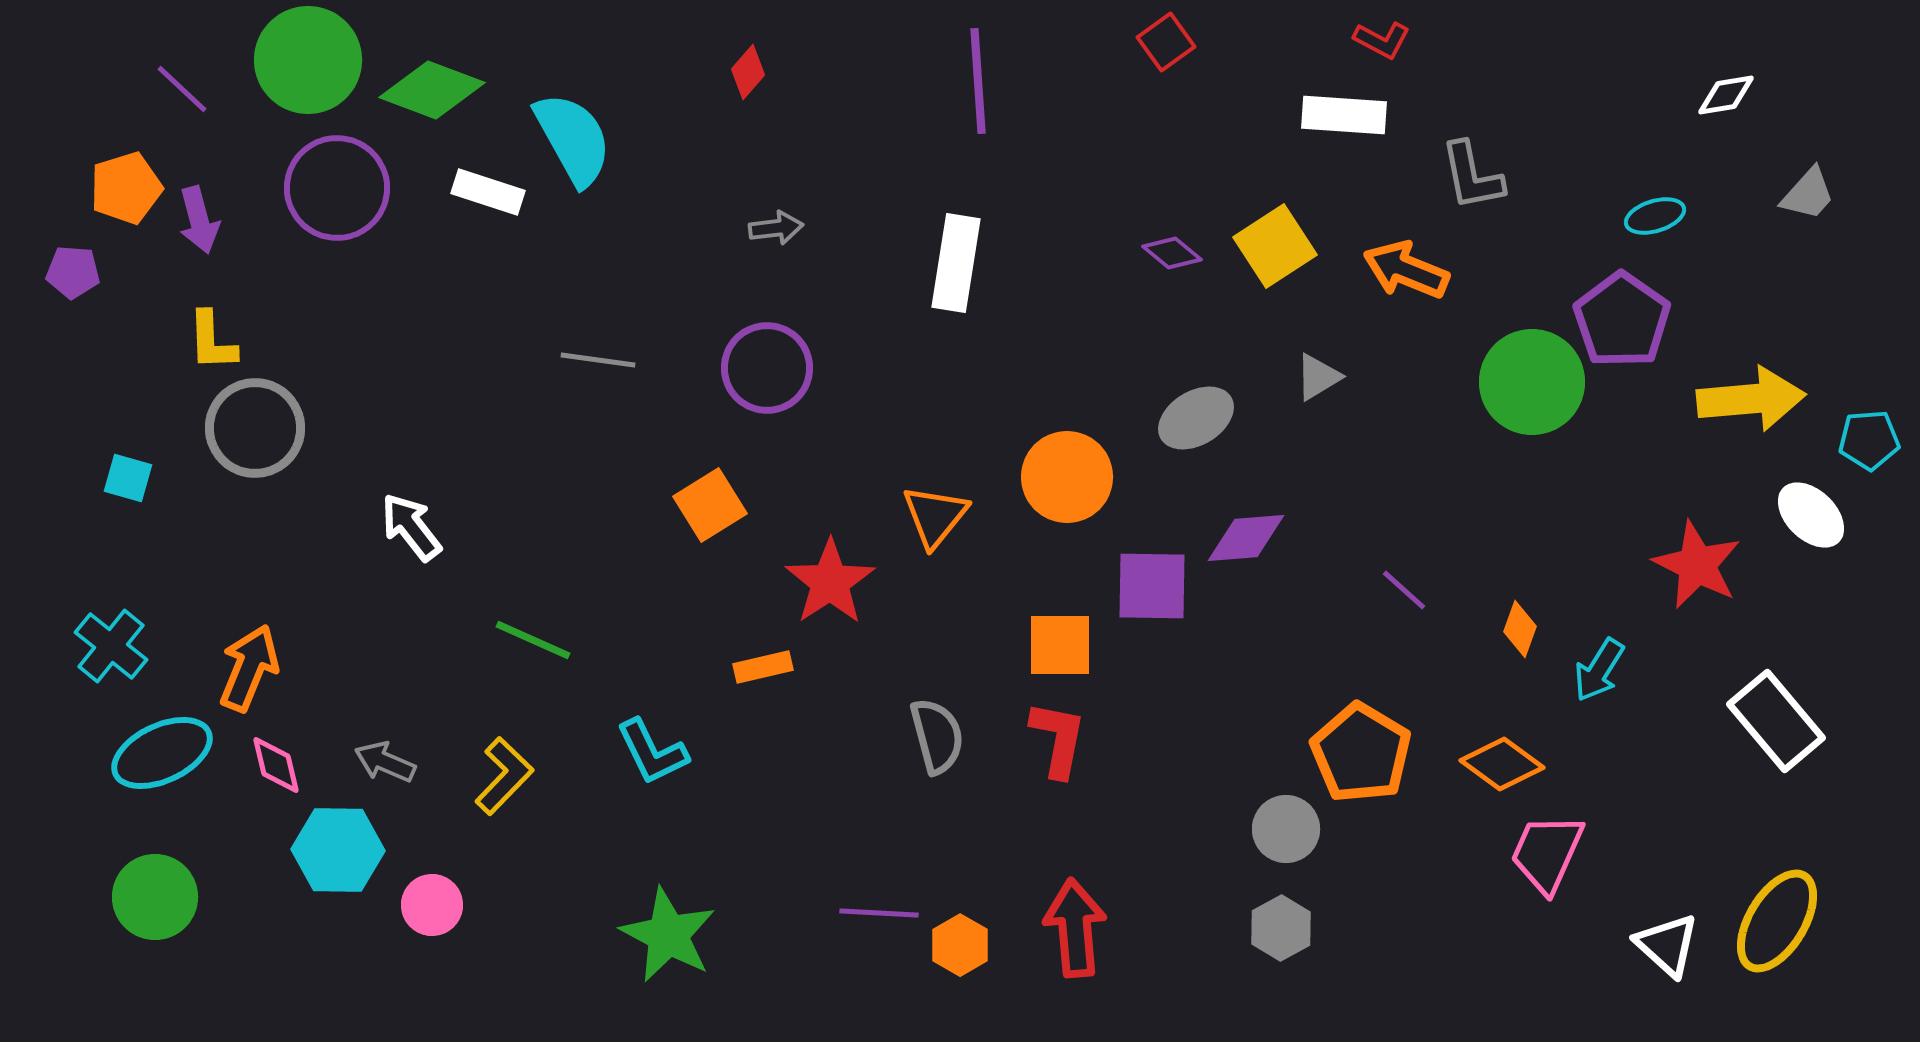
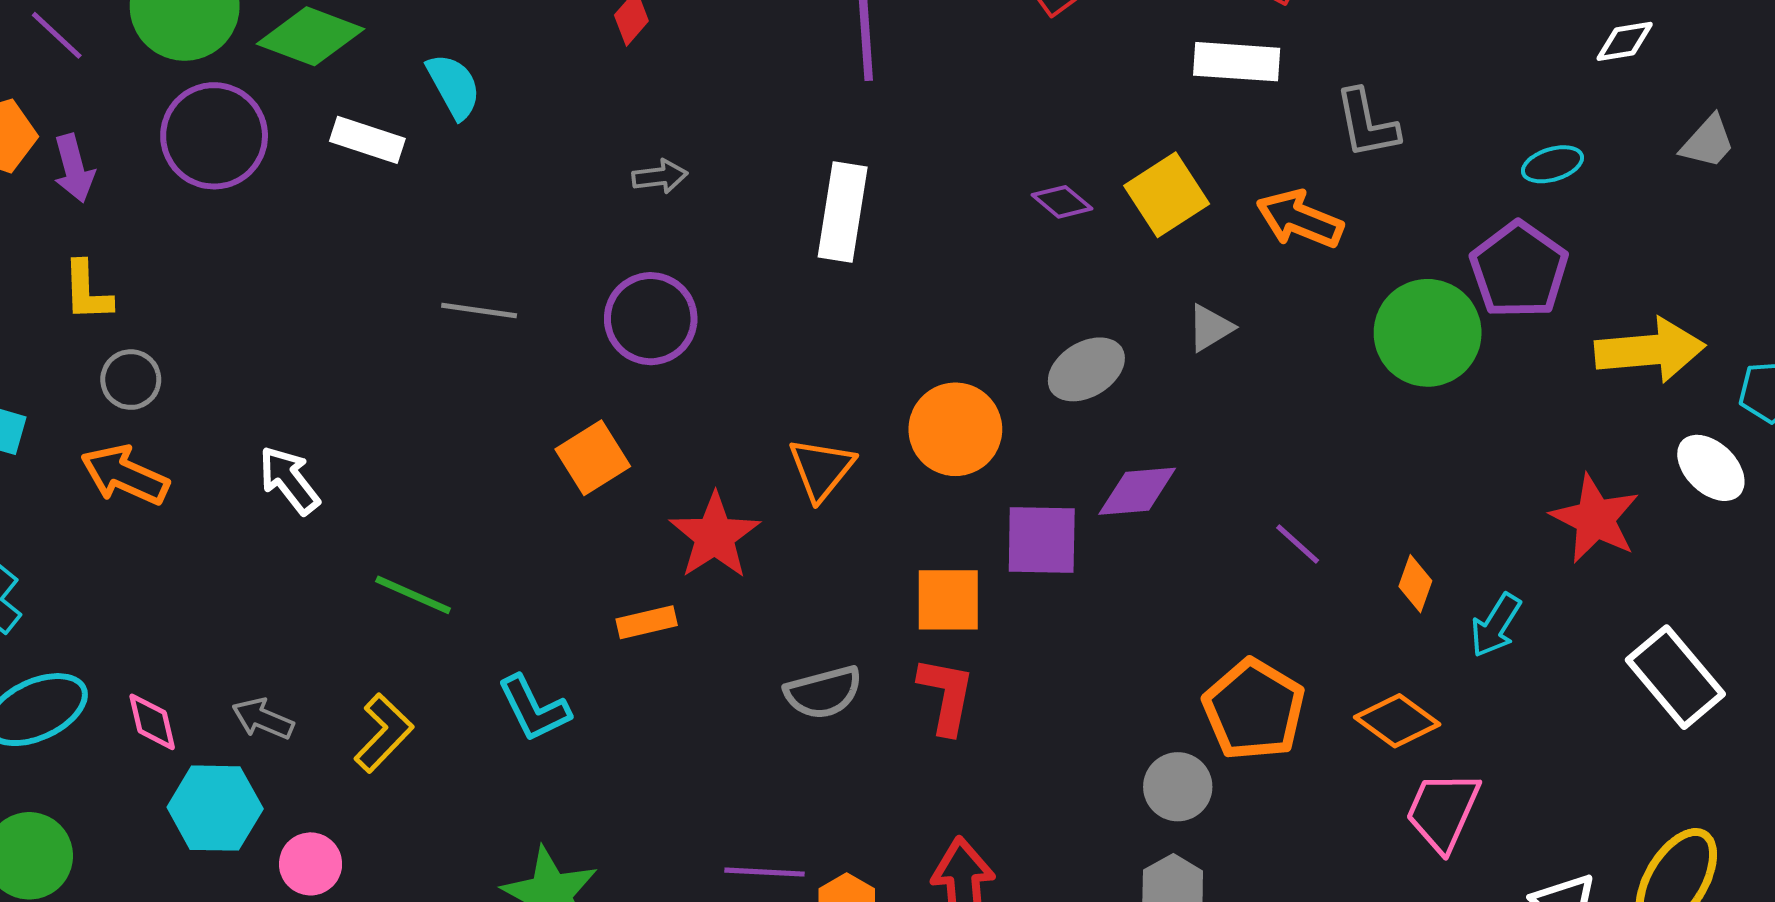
cyan semicircle: (573, 139) -> (454, 86), size x0.7
gray circle: (255, 428) -> (131, 380), size x0.6
orange arrow: (249, 668) -> (125, 475), moved, turned -88
gray semicircle: (937, 736) -> (823, 692), turned 90

